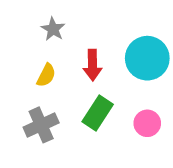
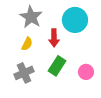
gray star: (53, 29) -> (31, 17), size x1.6
cyan circle: (147, 58) -> (75, 20), moved

